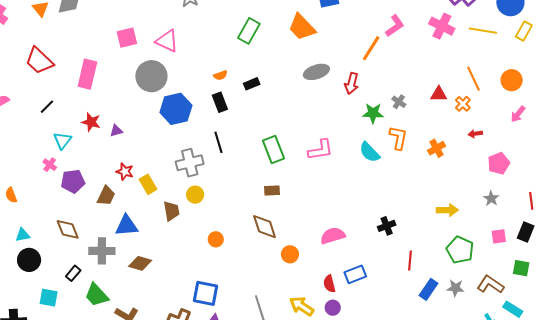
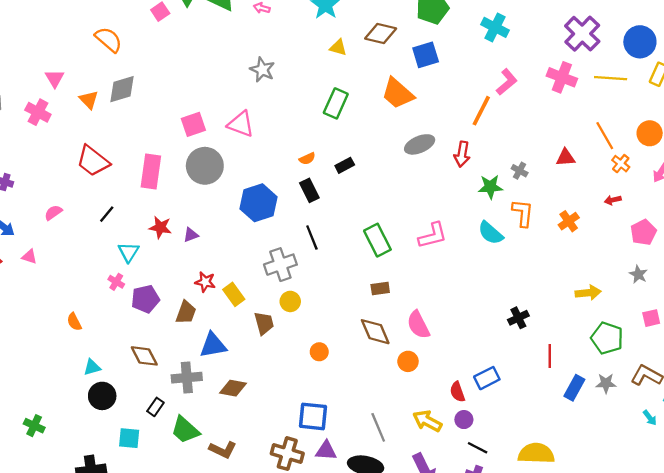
gray circle: (151, 76) -> (205, 166), moved
orange cross: (463, 104) -> (621, 164), moved
pink semicircle: (333, 236) -> (418, 325), moved, turned -95

